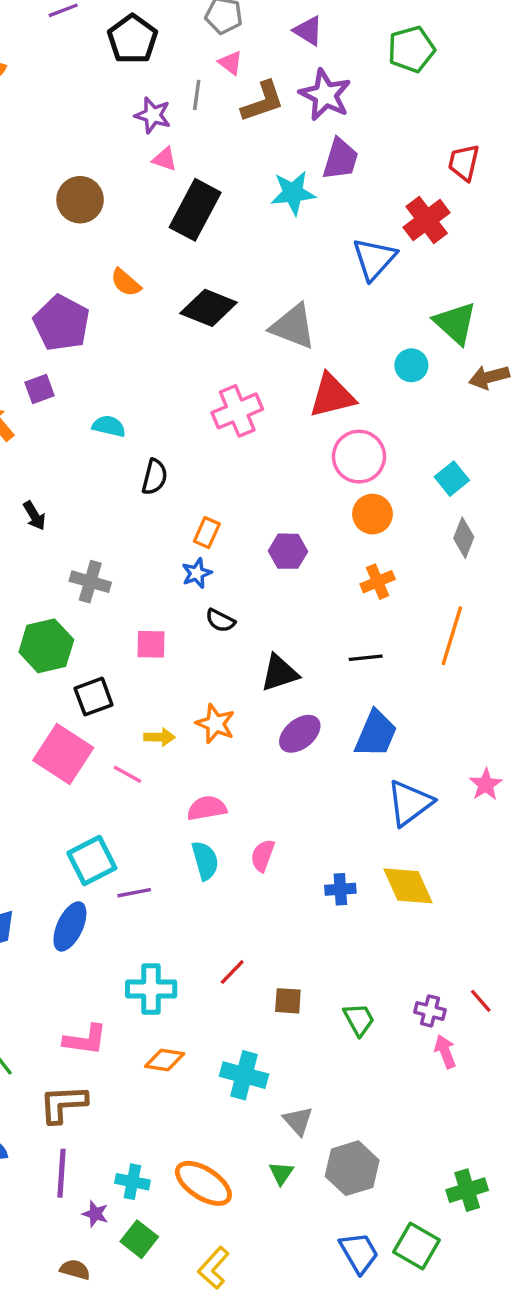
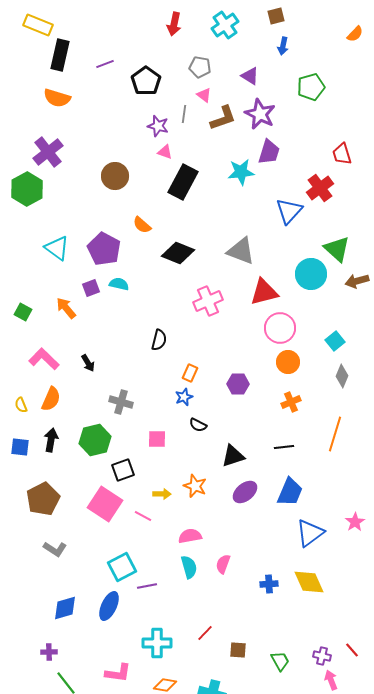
red trapezoid: (464, 162) -> (342, 154), turned -30
black diamond: (209, 308) -> (178, 253), moved
cyan circle: (411, 365) -> (311, 274), size x1.6
cyan semicircle: (109, 426) -> (119, 284), moved

